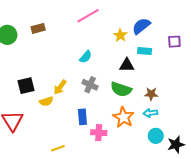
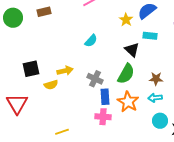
black triangle: (127, 65) -> (132, 50), turned 42
gray cross: (90, 85) -> (95, 79), moved
yellow arrow: (60, 87) -> (65, 71), turned -140
green semicircle: (121, 89) -> (126, 74), turned -80
blue rectangle: (82, 117) -> (105, 97), moved

